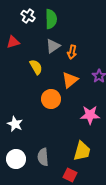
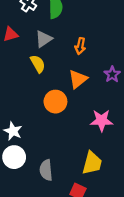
gray triangle: (53, 46) -> (44, 39), moved
white circle: (16, 159) -> (14, 157), moved

